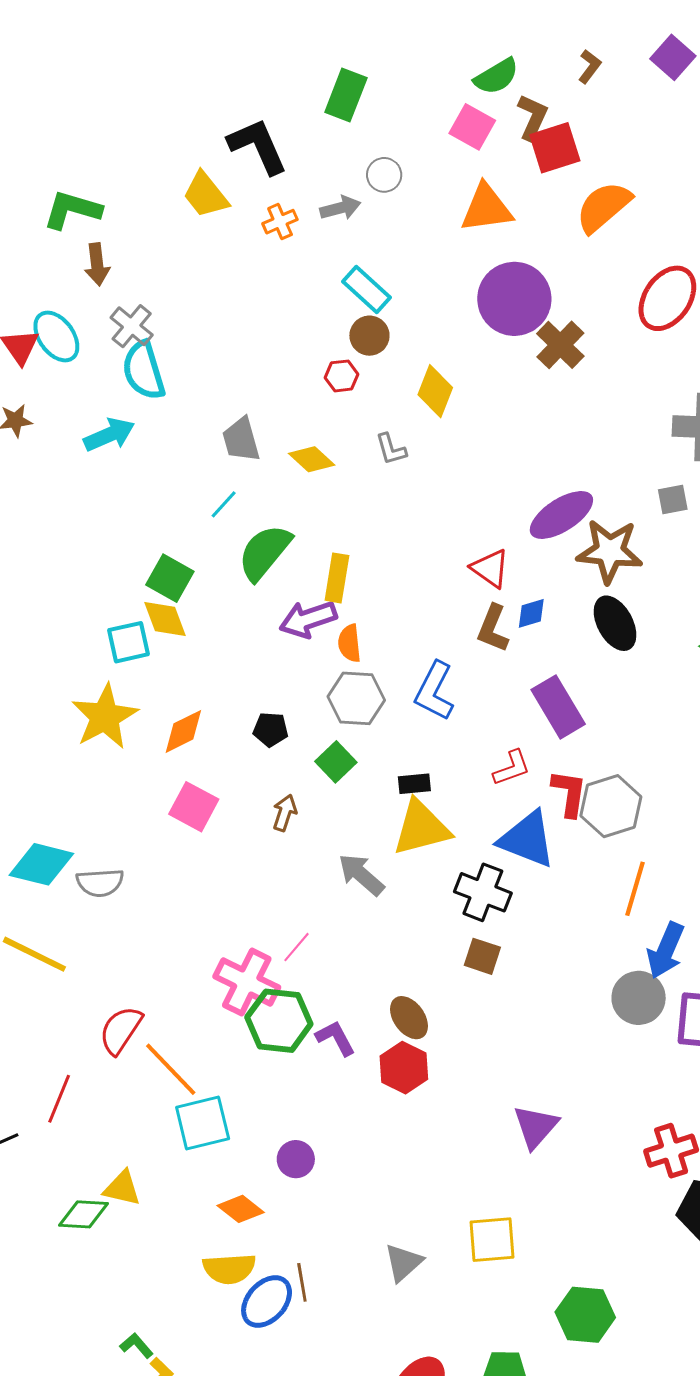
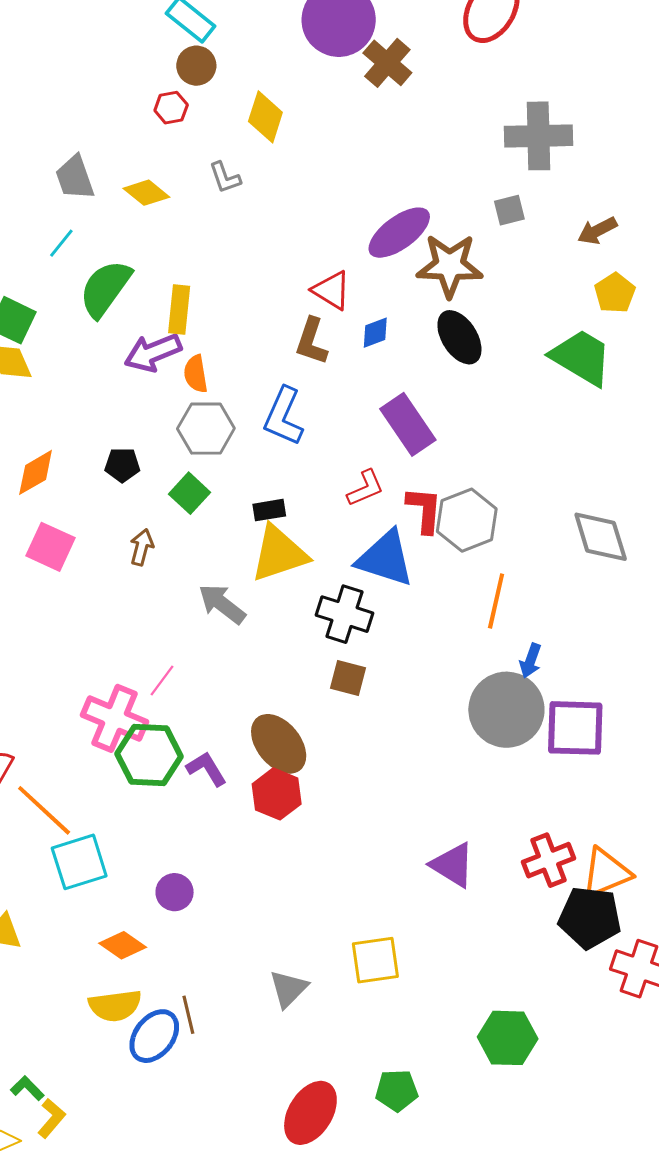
brown L-shape: (493, 628) -> (312, 341), moved
blue arrow: (666, 950) -> (530, 661), size x0.6
gray circle: (639, 998) -> (506, 710), size x1.4
brown ellipse: (409, 1018) -> (279, 744), size x1.4
purple triangle: (536, 1127) -> (453, 865), moved, turned -36
green hexagon: (585, 1315) -> (508, 1038), moved

